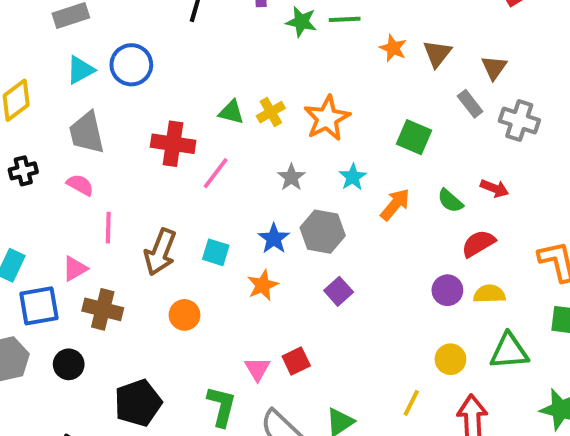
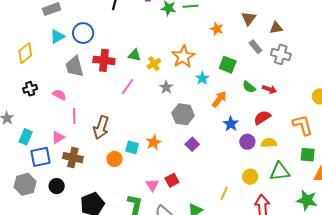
orange star: (393, 48) -> (217, 29), moved
brown triangle: (437, 54) -> (249, 18), moved
brown triangle: (494, 68) -> (276, 28), moved, turned 48
yellow cross: (271, 112) -> (154, 64), moved
gray trapezoid: (87, 133) -> (75, 66), moved
red cross: (173, 144) -> (104, 60), moved
cyan star: (353, 177) -> (202, 78), moved
green semicircle: (450, 201) -> (249, 87), moved
blue star: (274, 239) -> (231, 124), moved
cyan square: (216, 252) -> (132, 147), moved
yellow line: (411, 403) -> (224, 193), moved

